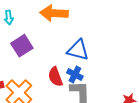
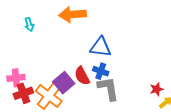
purple square: (22, 46) -> (64, 83), moved

